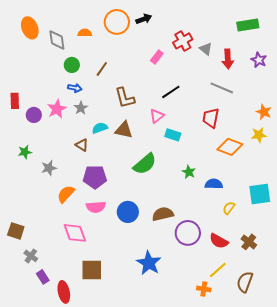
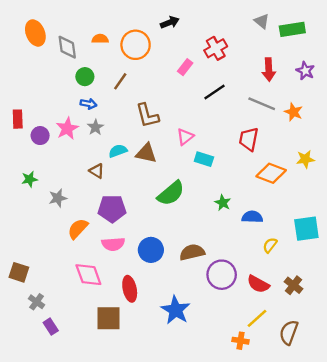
orange circle: (117, 22) -> (136, 45), moved
gray triangle: (206, 49) -> (262, 21), moved
black line: (171, 92) -> (215, 92), moved
orange star: (264, 112) -> (294, 112), moved
red ellipse: (64, 292) -> (130, 289), moved

